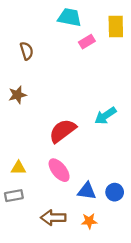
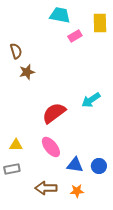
brown semicircle: (27, 51) -> (16, 51), moved
brown star: (17, 95) -> (27, 72), moved

